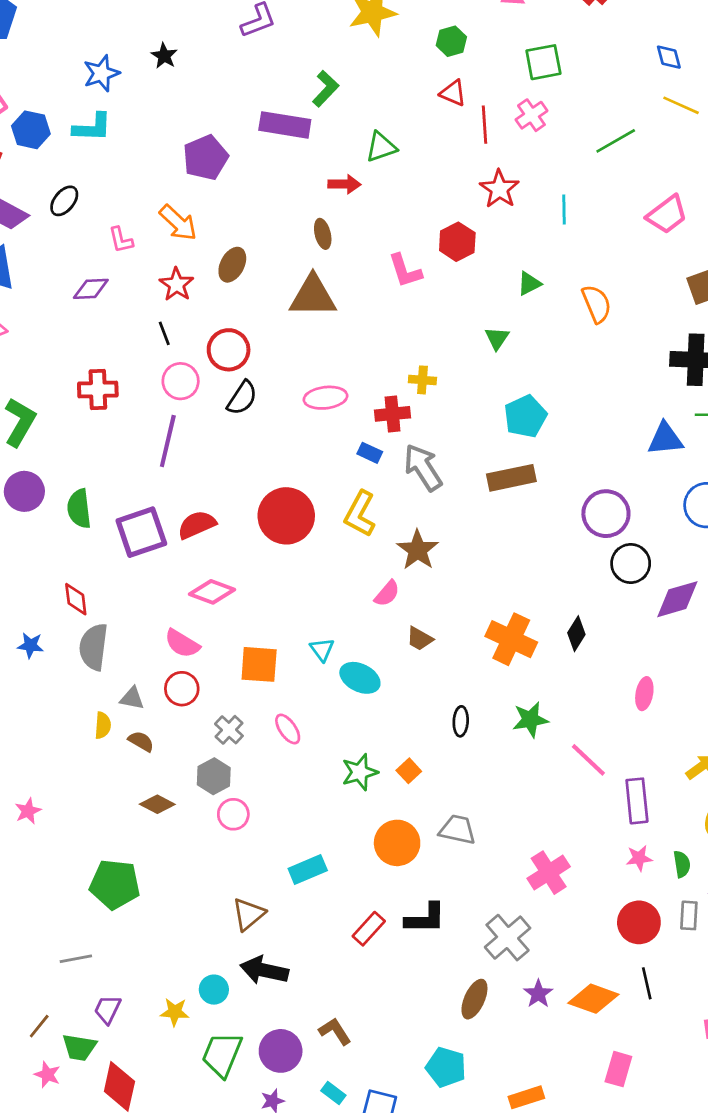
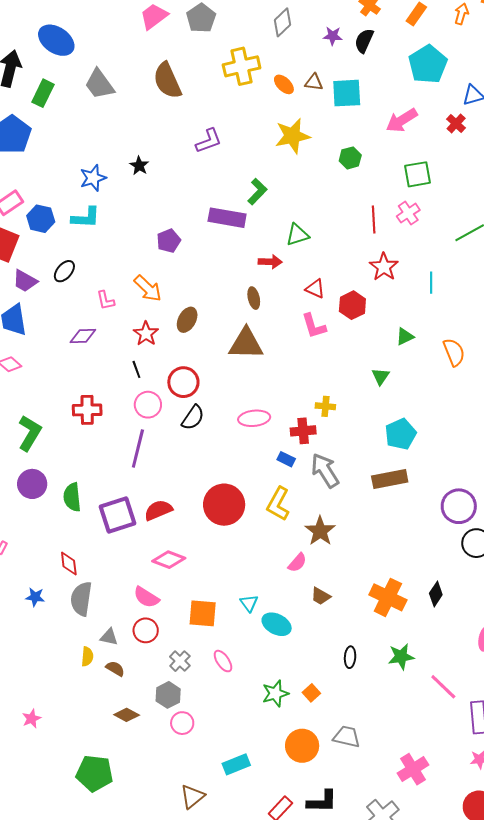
red triangle: (453, 93) -> (315, 289), moved
purple pentagon: (206, 158) -> (169, 241), size x0.7

